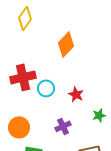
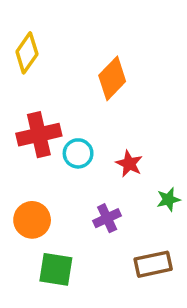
yellow diamond: (25, 18) -> (27, 53), moved

